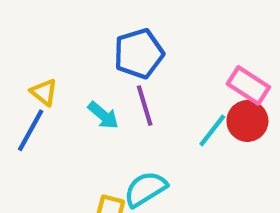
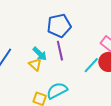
yellow triangle: (44, 92) -> (35, 64), moved

